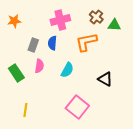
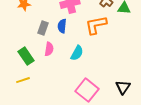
black triangle: (105, 79) -> (123, 87), moved, turned 35
yellow line: (25, 110) -> (23, 80), moved, turned 64

